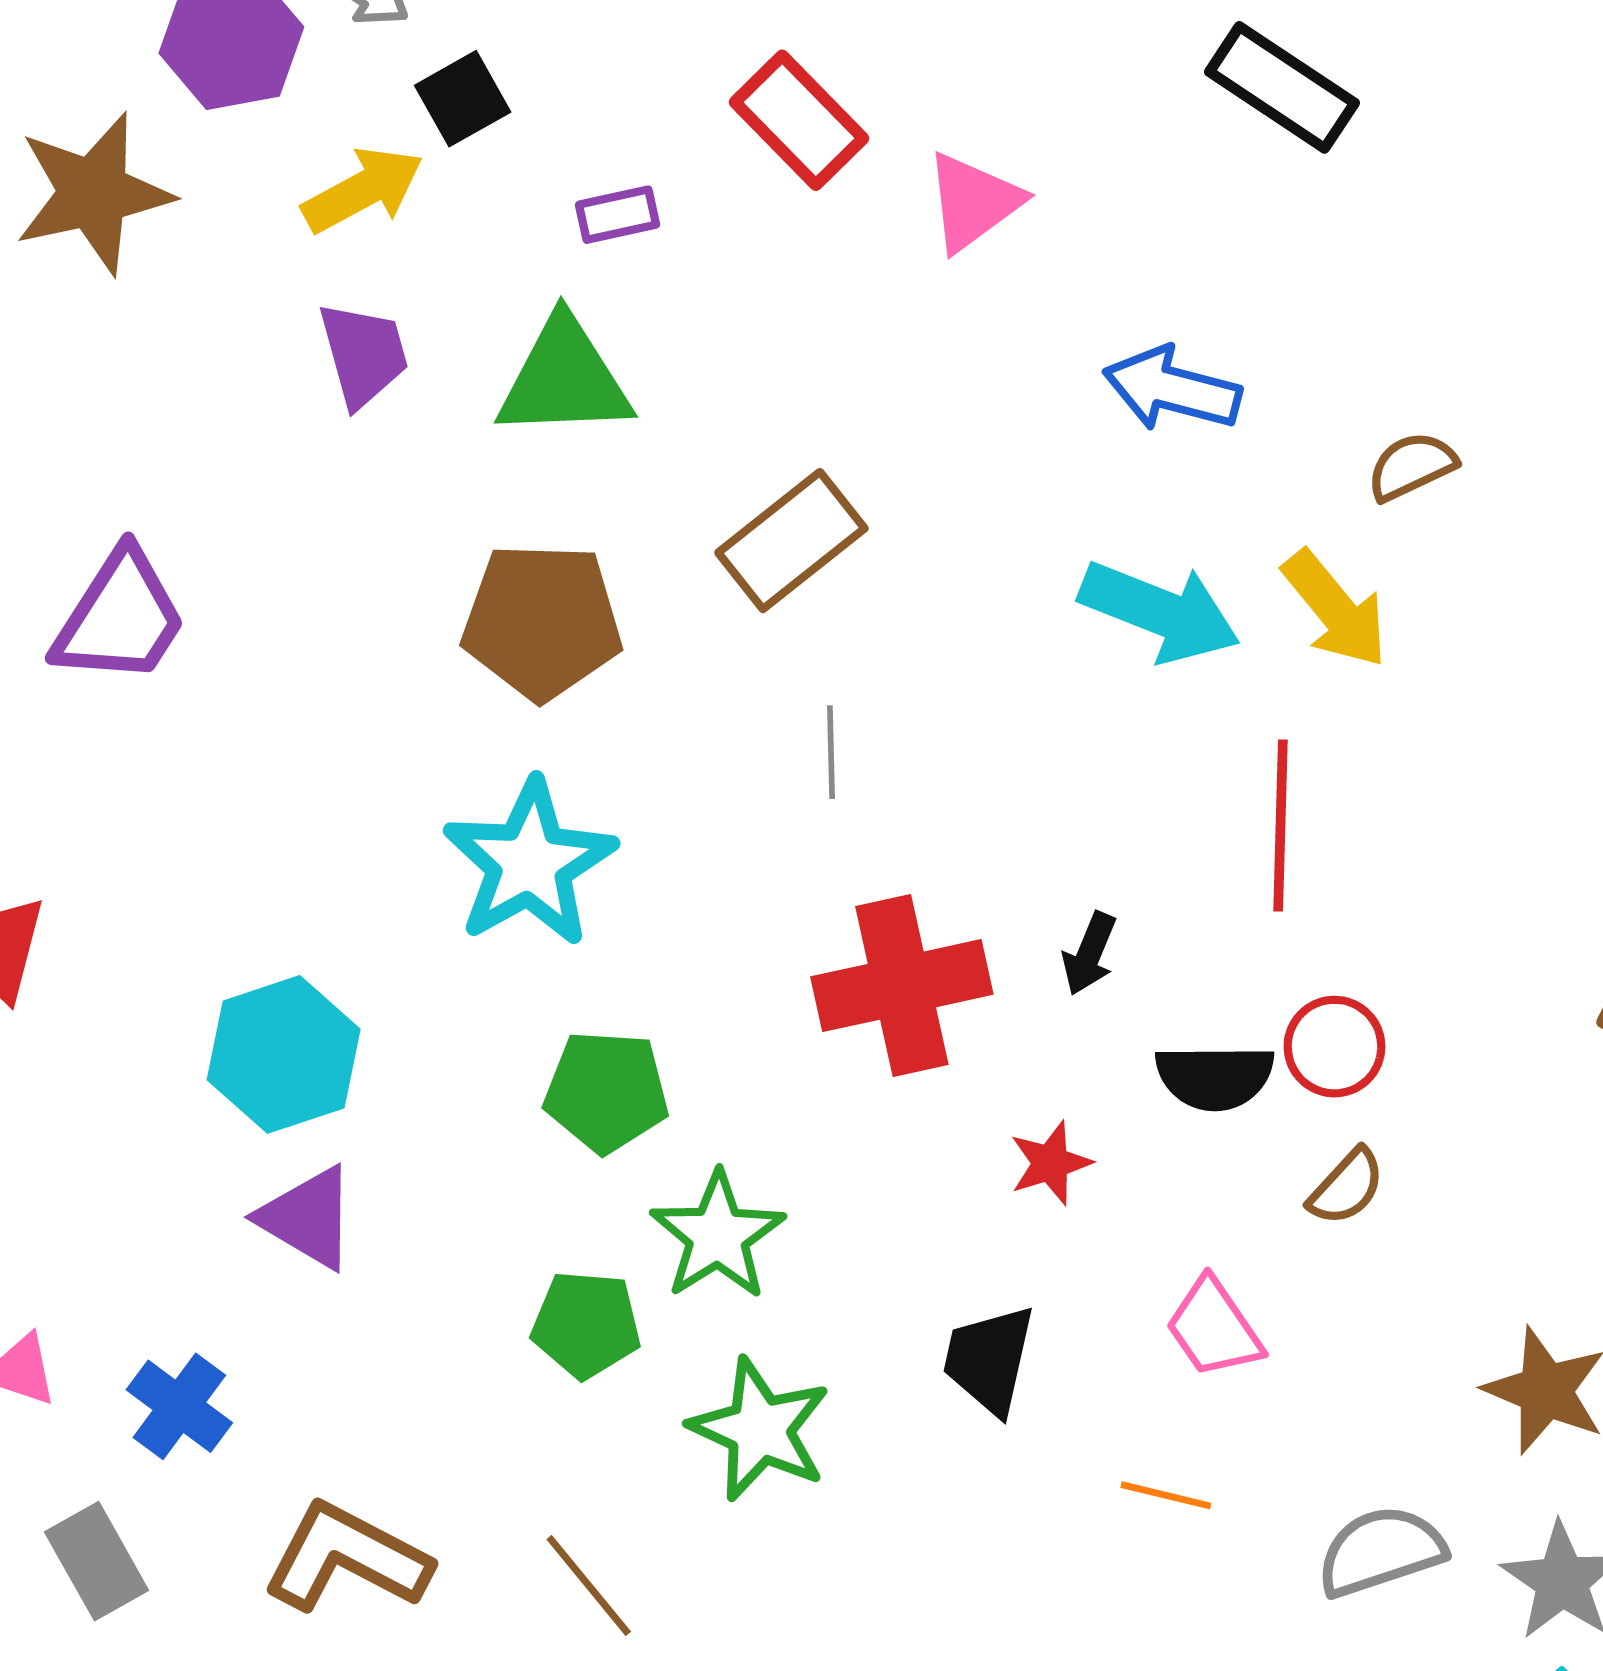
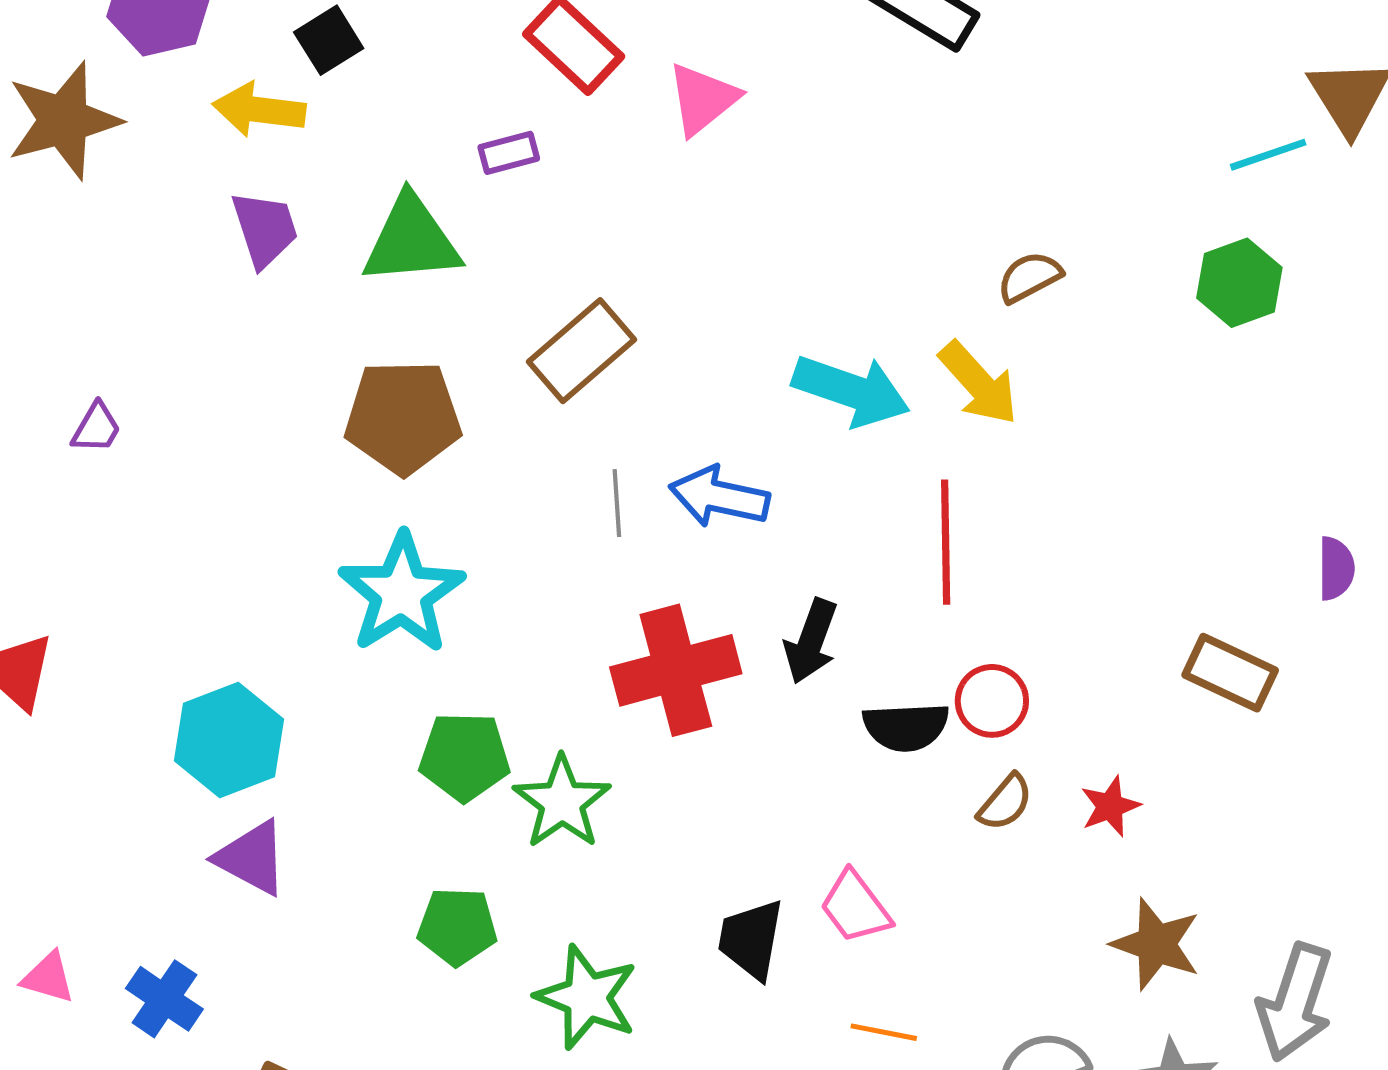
yellow arrow: (363, 190) -> (259, 110), turned -142
purple rectangle: (618, 215) -> (509, 153), moved
blue arrow: (1172, 389) -> (719, 497), moved
purple trapezoid: (120, 618) -> (96, 428), size x0.5
black arrow: (1089, 954) -> (811, 641), size x1.4
red star: (1050, 1163) -> (1110, 806), moved
green star: (718, 1236) -> (562, 802), moved
pink trapezoid: (1214, 1328) -> (855, 907), moved

